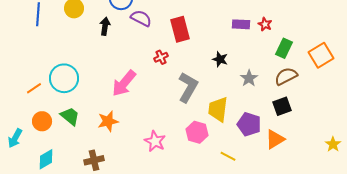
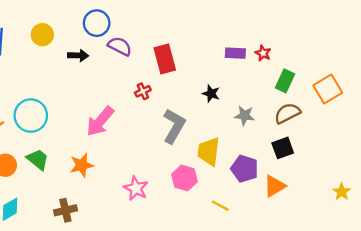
black arrow: (105, 26) -> (78, 55), turned 84
gray star: (249, 78) -> (245, 116), turned -30

